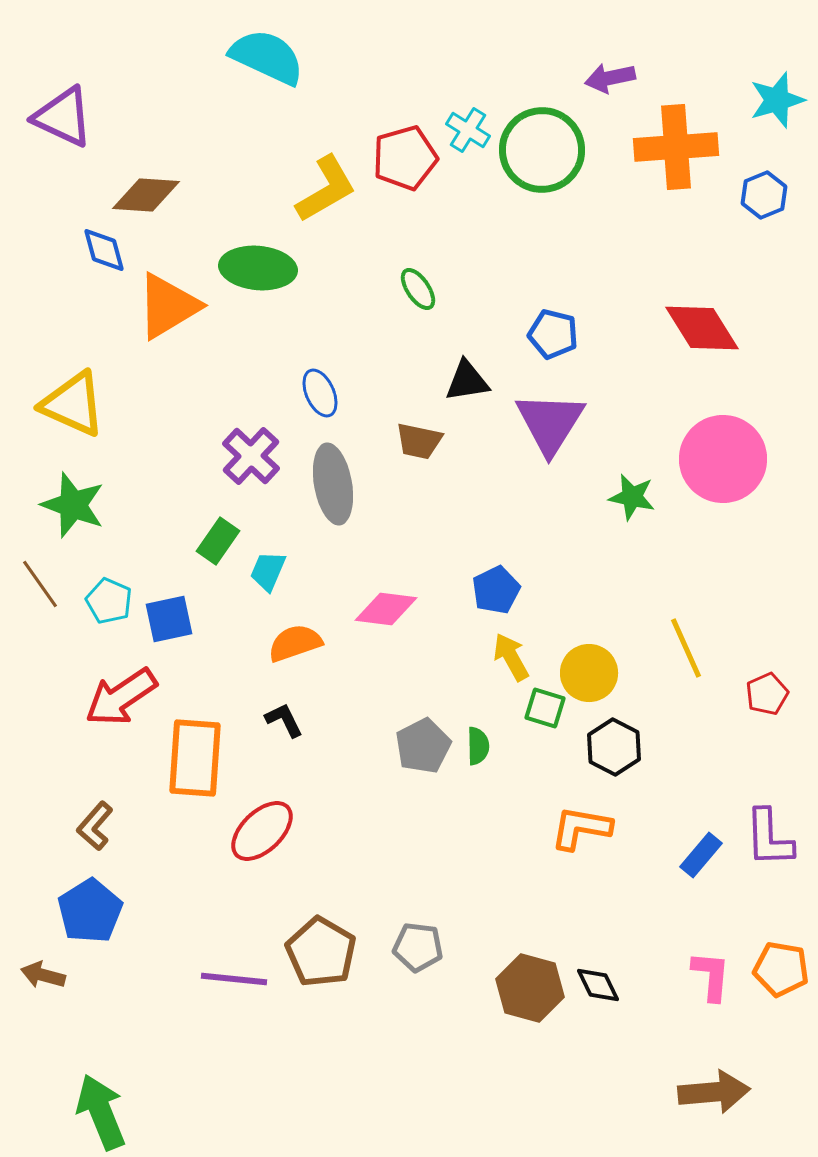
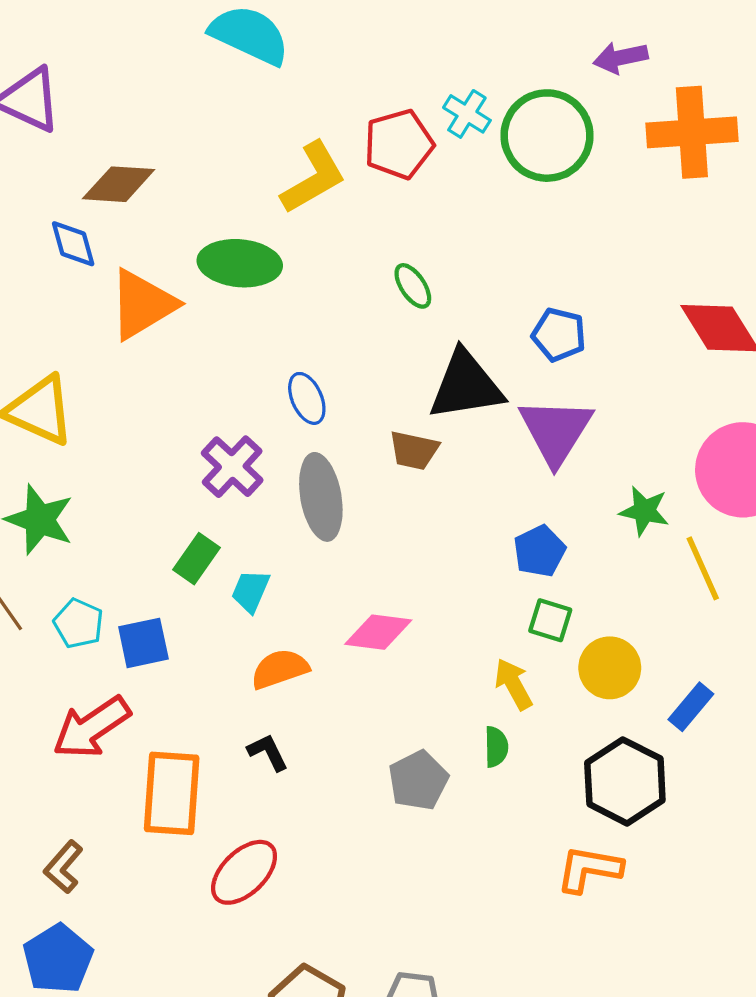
black triangle: (467, 381) -> (466, 385), size x1.6
blue pentagon: (496, 590) -> (539, 551), moved
yellow line: (686, 648) -> (703, 568), moved
yellow circle: (589, 673) -> (610, 668), moved
green square: (545, 708) -> (550, 620), moved
green semicircle: (478, 746) -> (496, 747), moved
black hexagon: (614, 747) -> (625, 781), size x1.4
blue rectangle: (701, 855) -> (691, 707), moved

